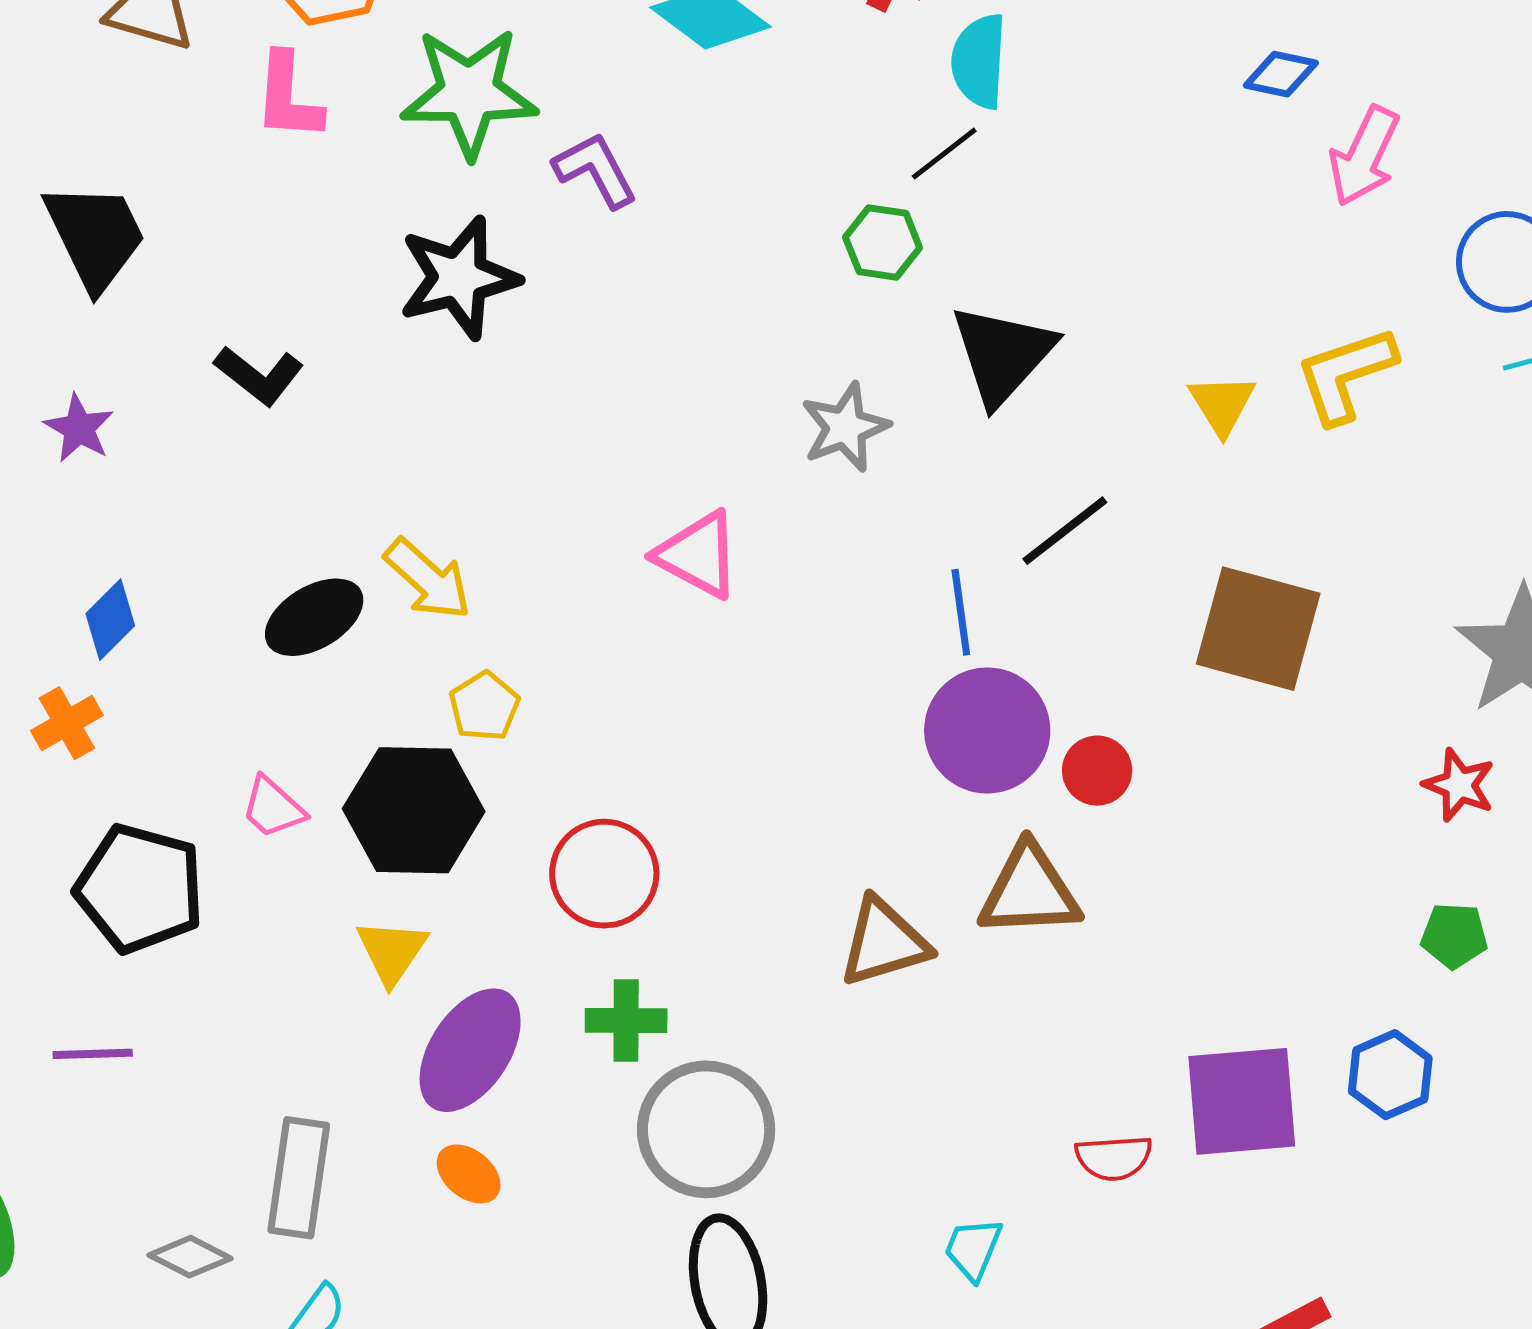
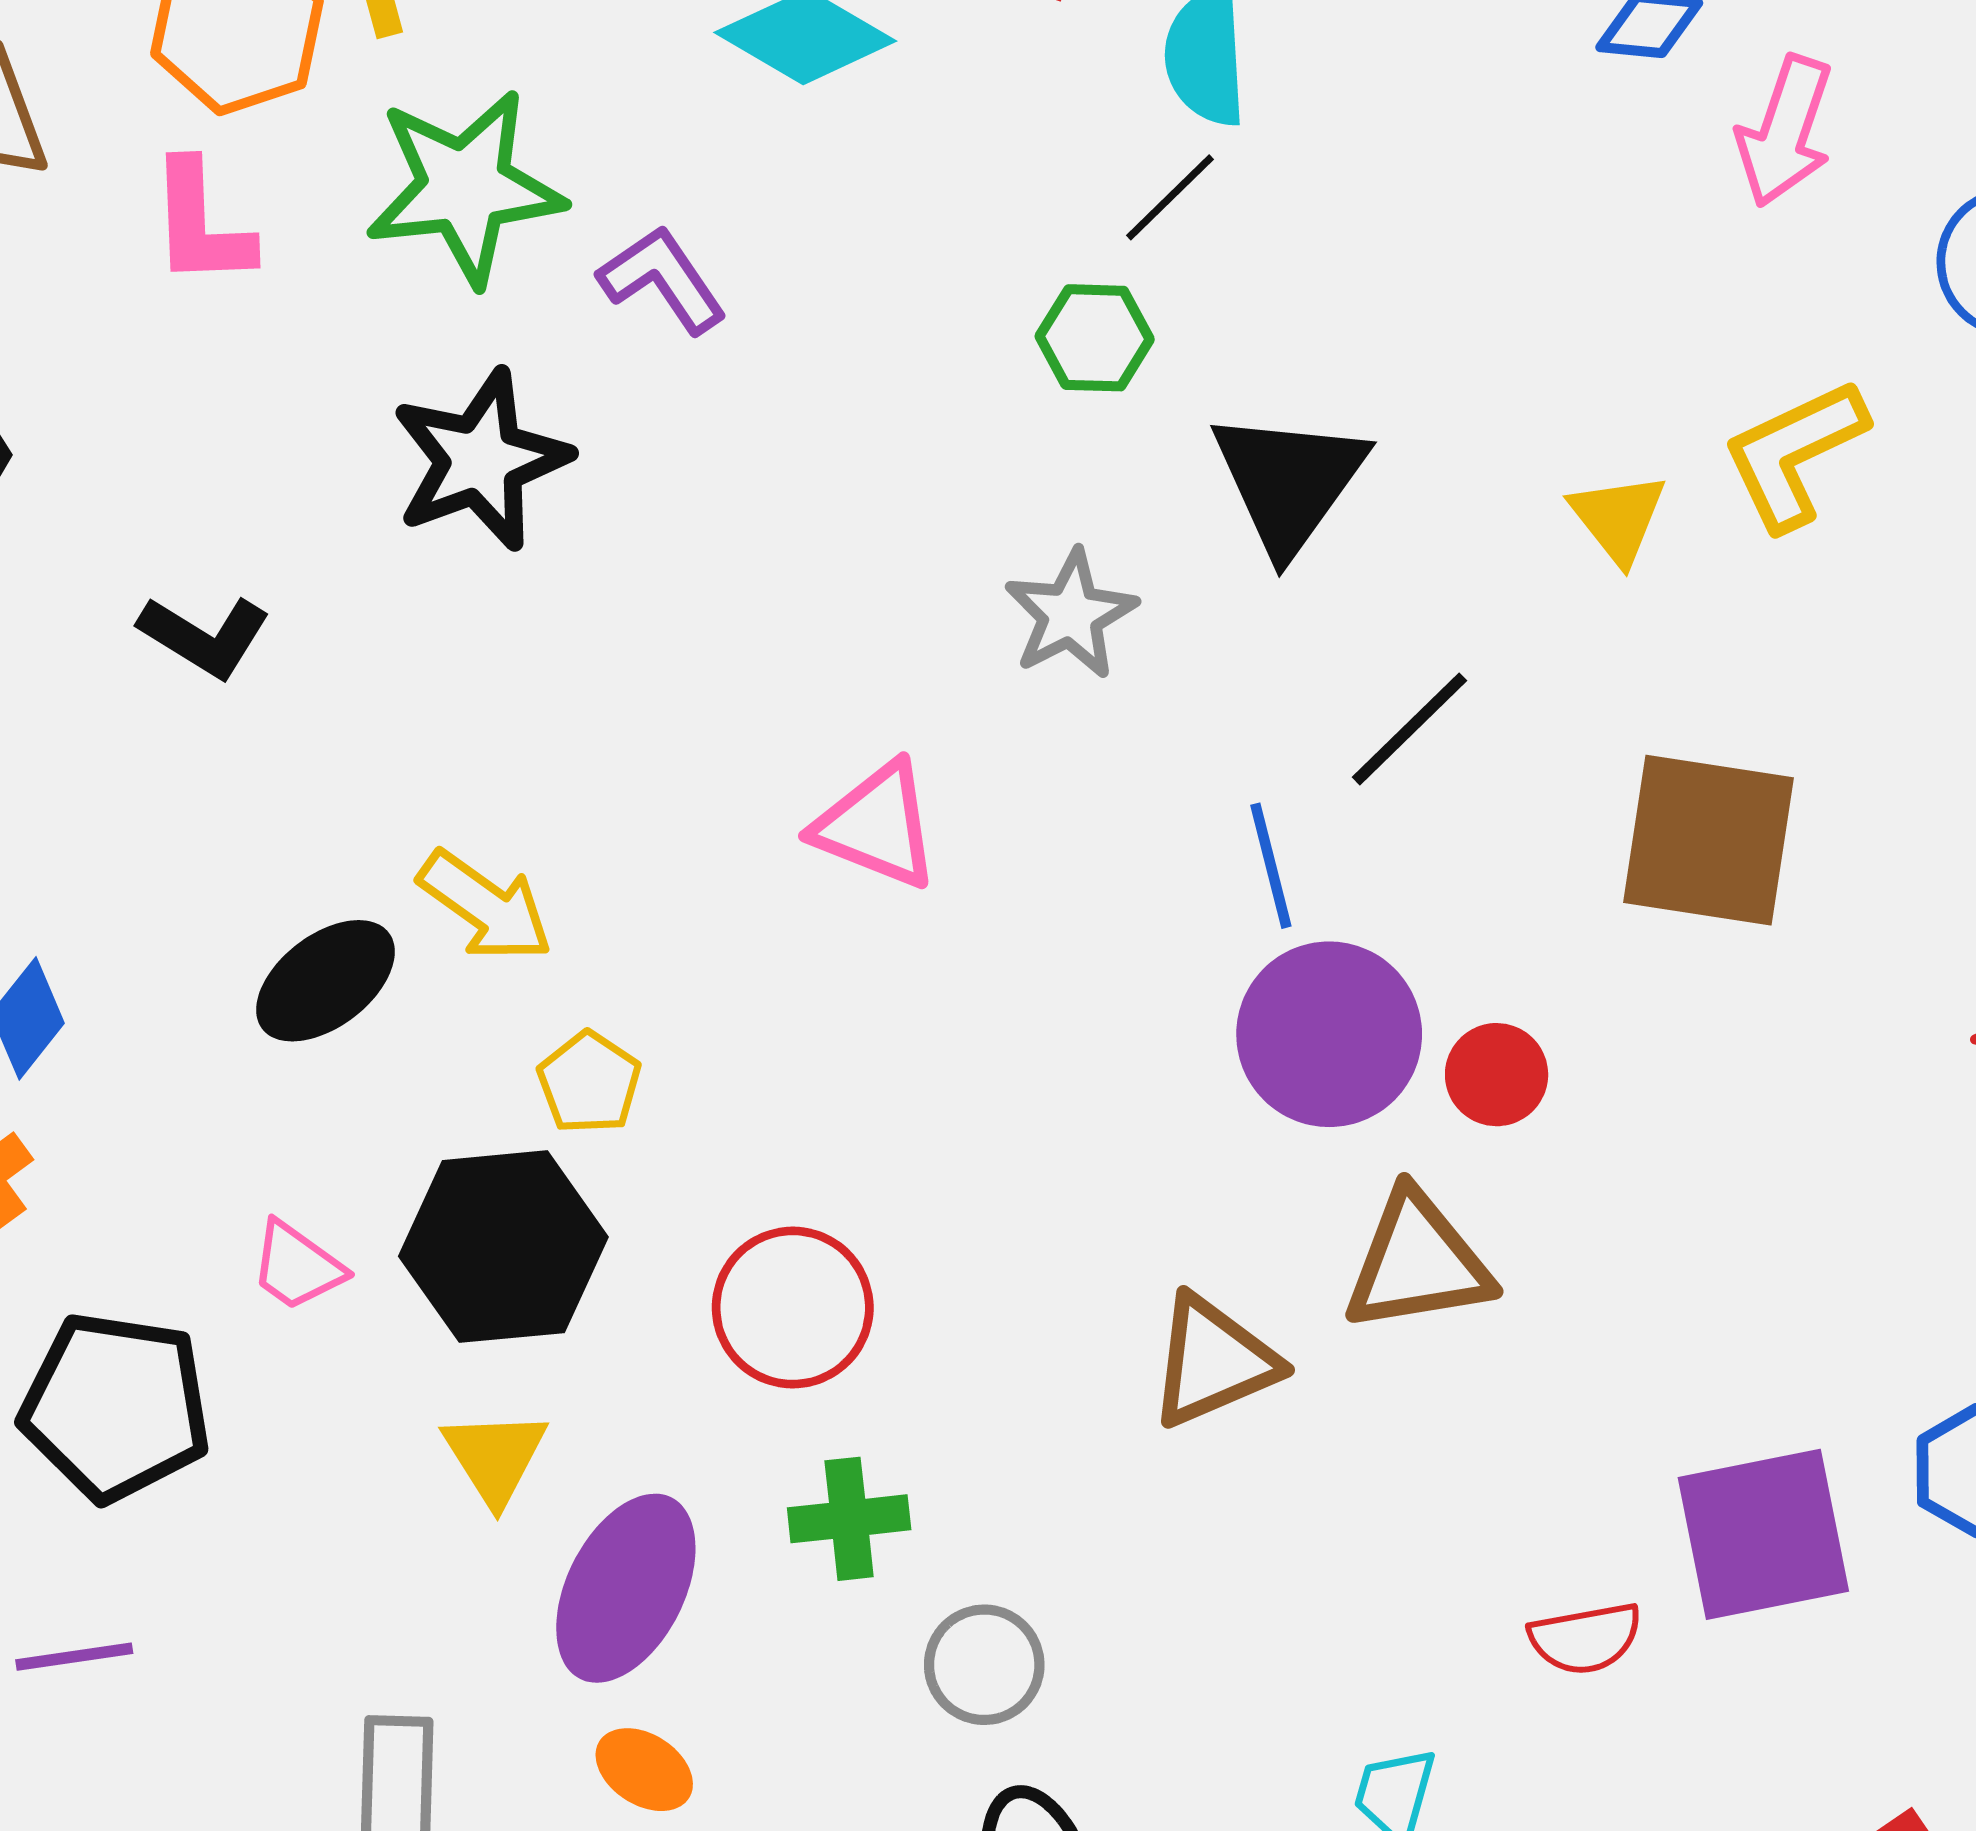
gray circle: (706, 1129) -> (984, 1665), size x0.6

